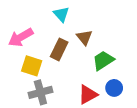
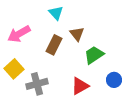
yellow square: (32, 66) -> (14, 69), moved, turned 30
blue circle: (114, 88) -> (114, 80), moved

